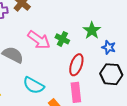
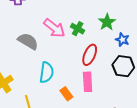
cyan semicircle: (34, 85) -> (46, 72), turned -115

